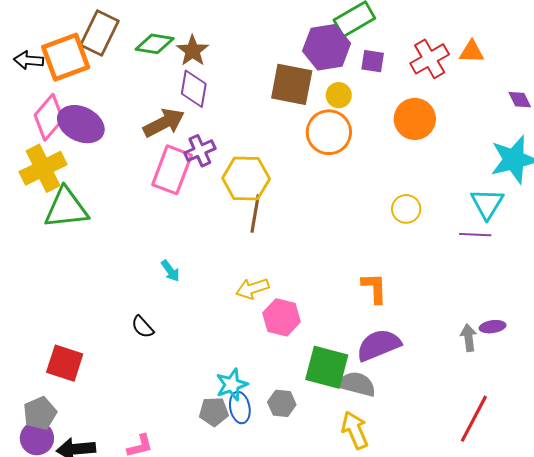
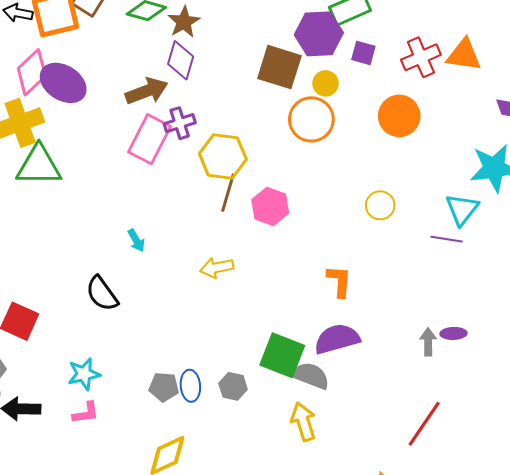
orange triangle: (472, 52) -> (464, 55), size x1.4
pink hexagon: (282, 317) -> (270, 206), moved
black semicircle: (143, 327) -> (102, 294), size x1.5
cyan star: (232, 385) -> (84, 374), moved

